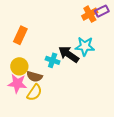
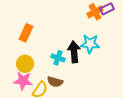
black arrow: (69, 54) -> (74, 52), turned 50
brown semicircle: (34, 76) -> (55, 82), moved

